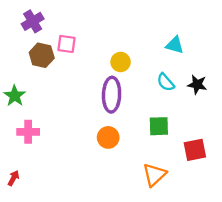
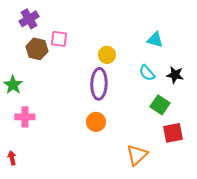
green square: (159, 126) -> (160, 105), moved, turned 36
red arrow: (14, 178) -> (12, 158), turned -40

